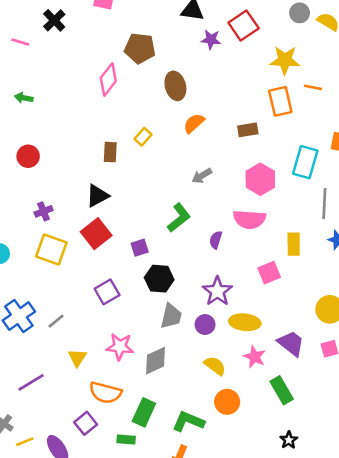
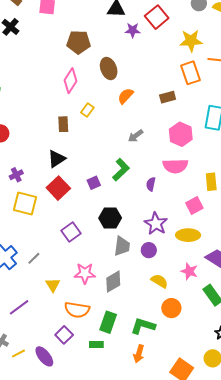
pink diamond: (108, 80) -> (71, 81), moved
purple square: (140, 248) -> (94, 183), moved
yellow ellipse: (245, 322) -> (188, 235), moved

